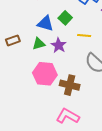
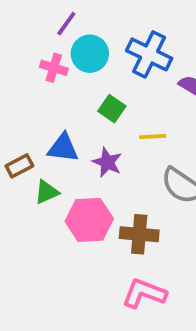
blue triangle: (45, 23) -> (63, 148), moved
green triangle: (39, 44) -> (47, 192), moved

